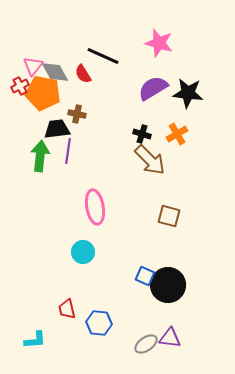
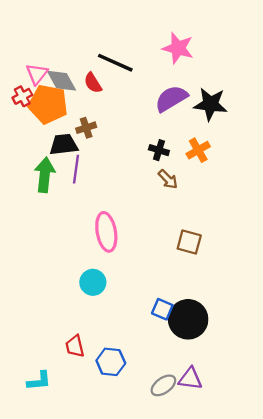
brown cross: (77, 114) -> (86, 128), turned -30
brown arrow: (150, 160) -> (168, 179), size x0.6

